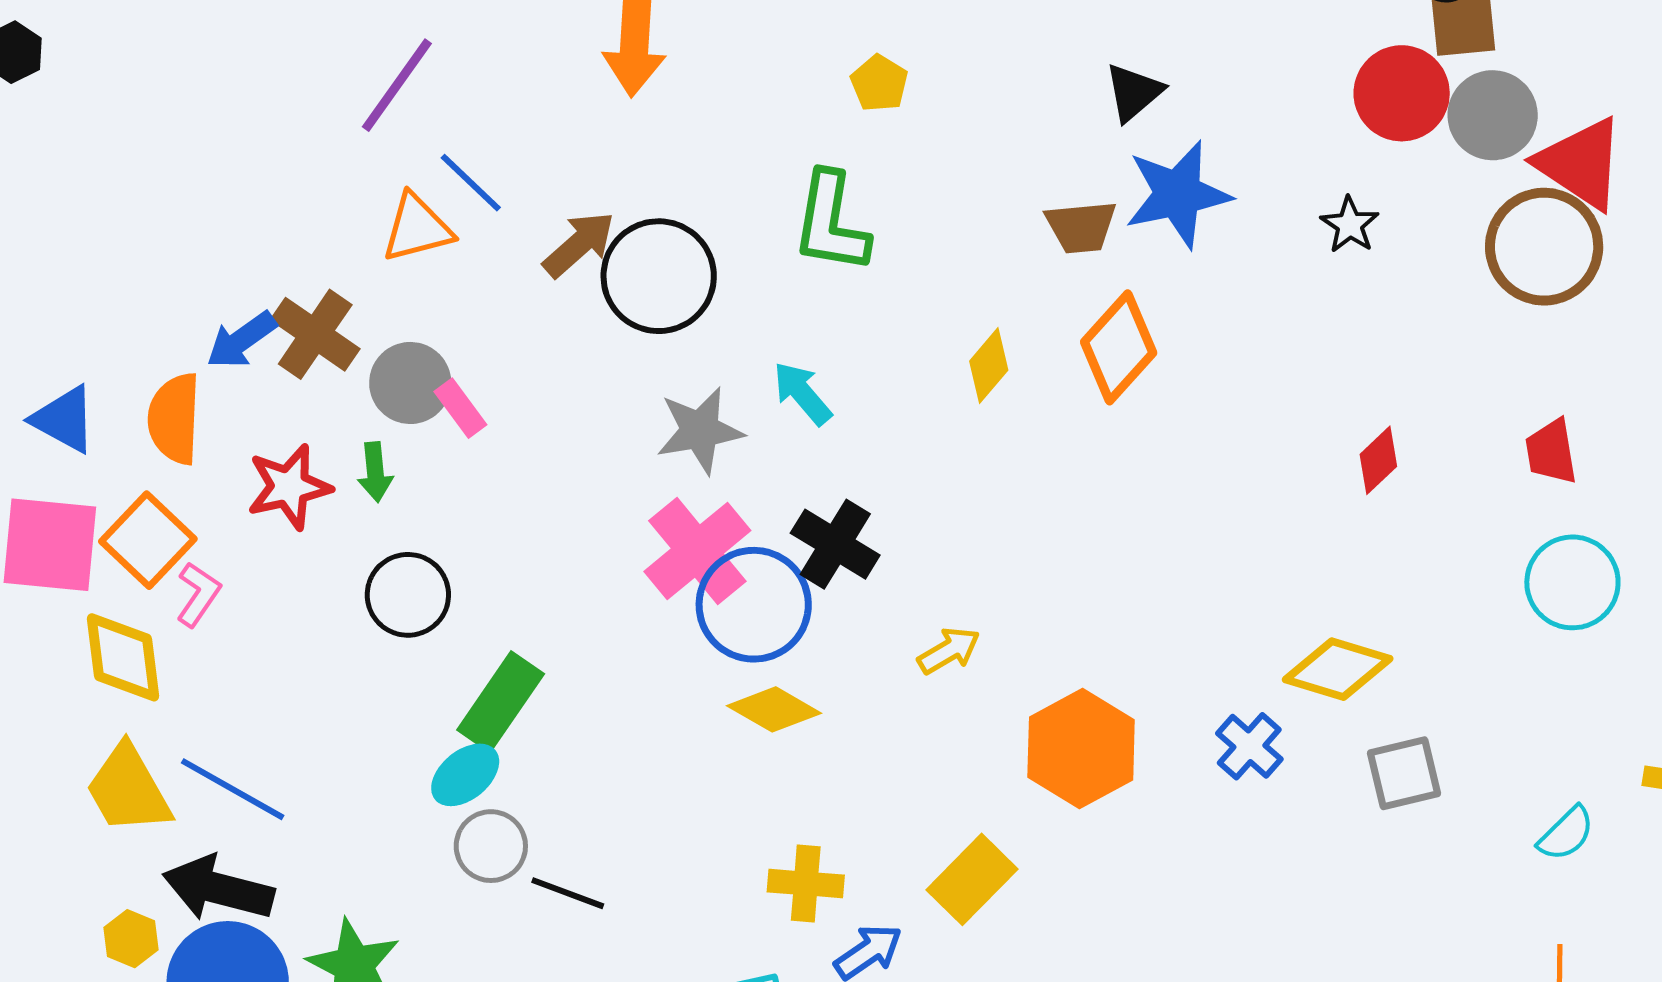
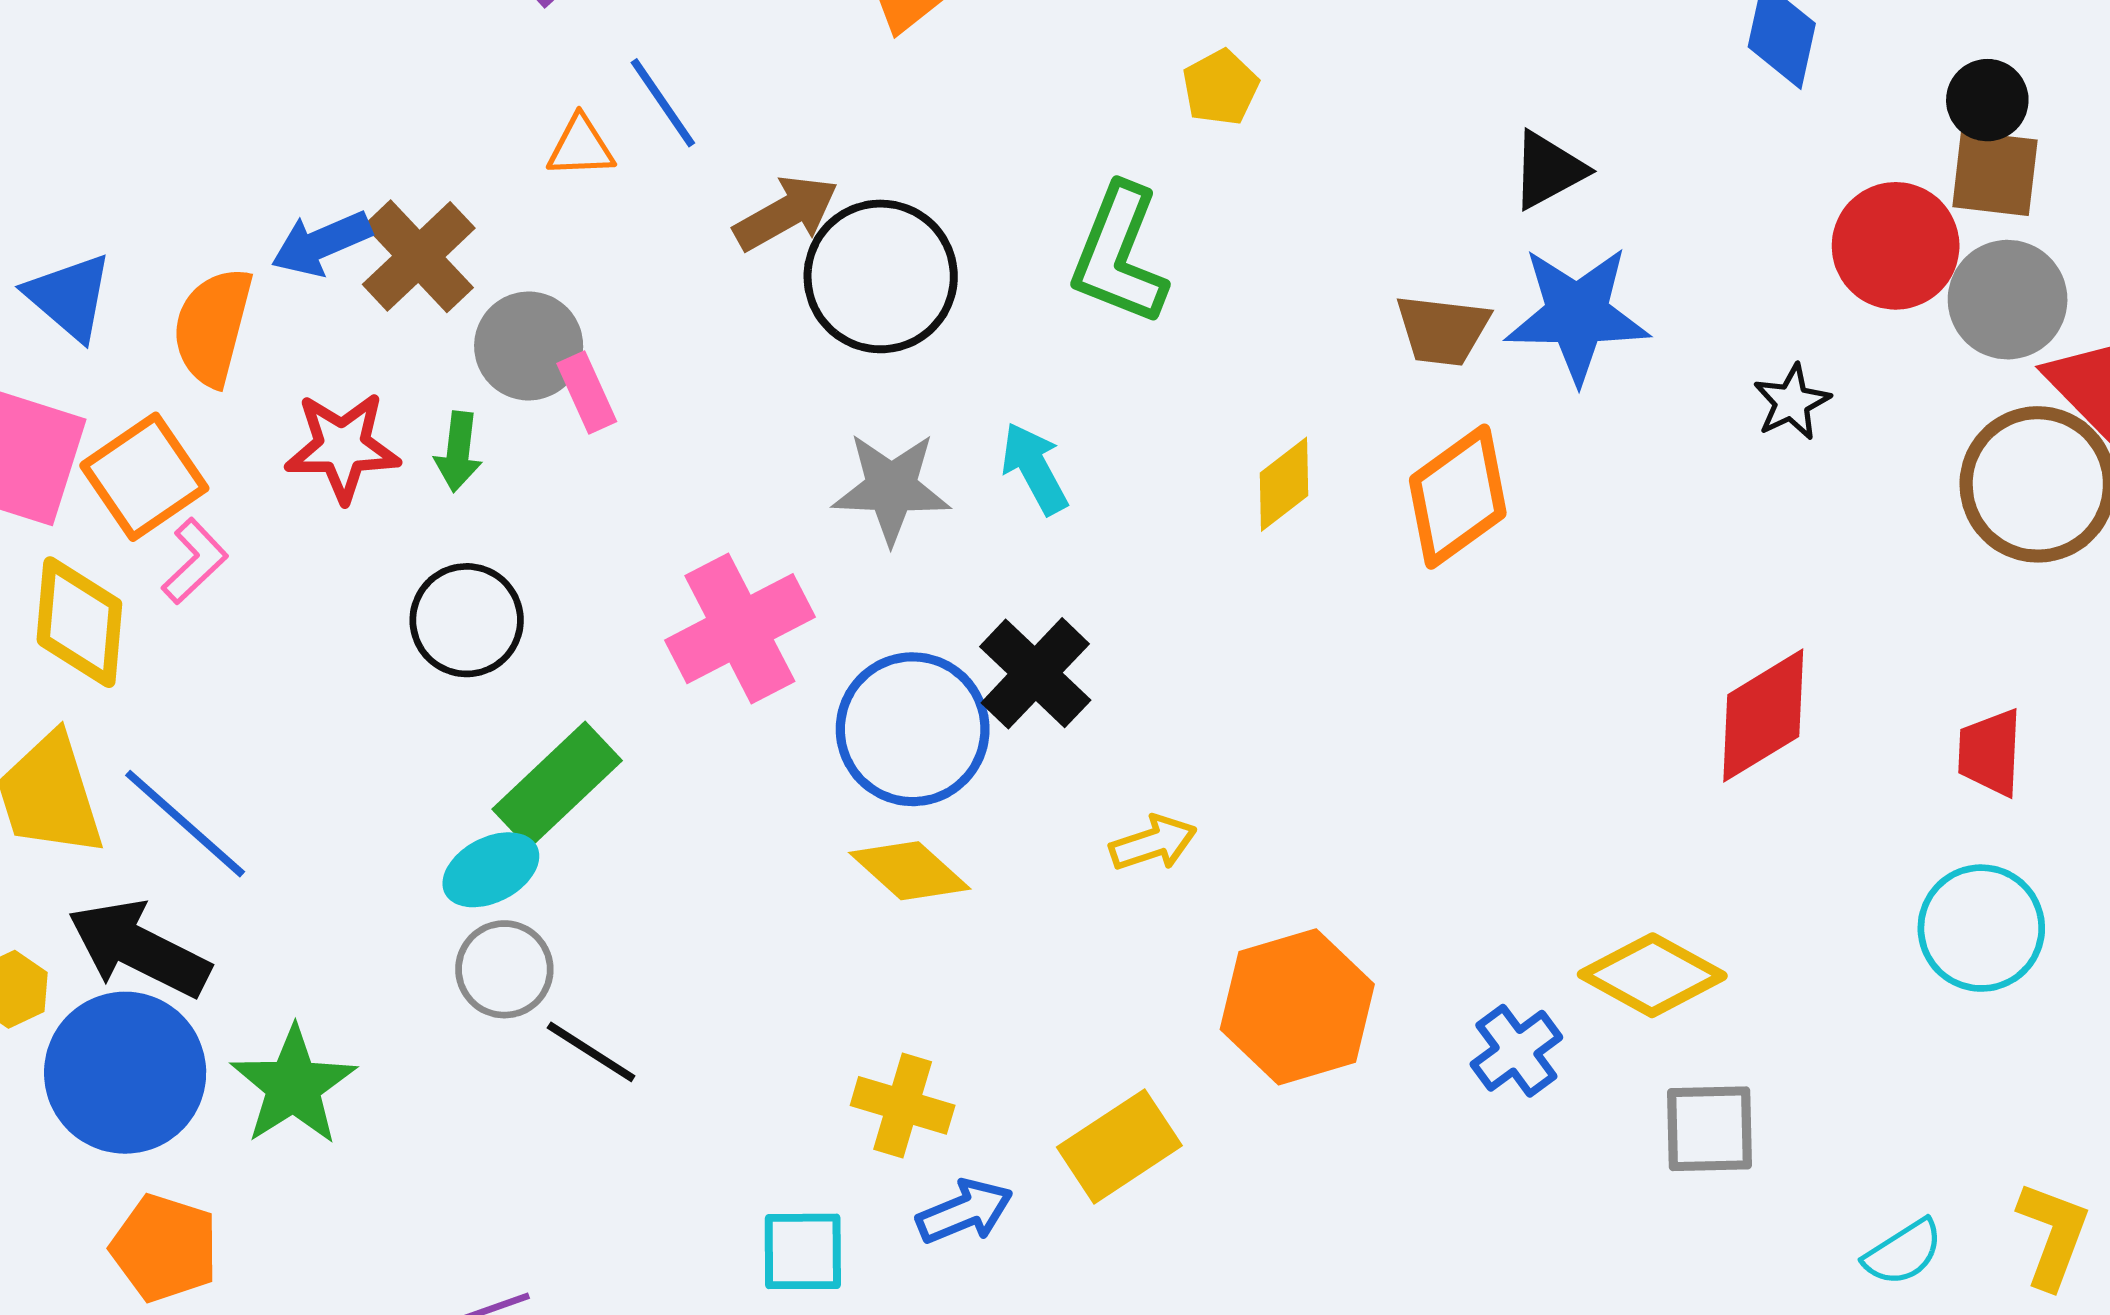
orange triangle: (417, 228) -> (581, 147), size x0.7
red diamond: (1378, 460) -> (1763, 716), size x1.6
pink cross: (697, 551) -> (740, 629), moved

